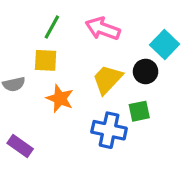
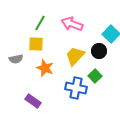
green square: (139, 111) -> (95, 76), turned -32
purple rectangle: (20, 146) -> (33, 101), moved

